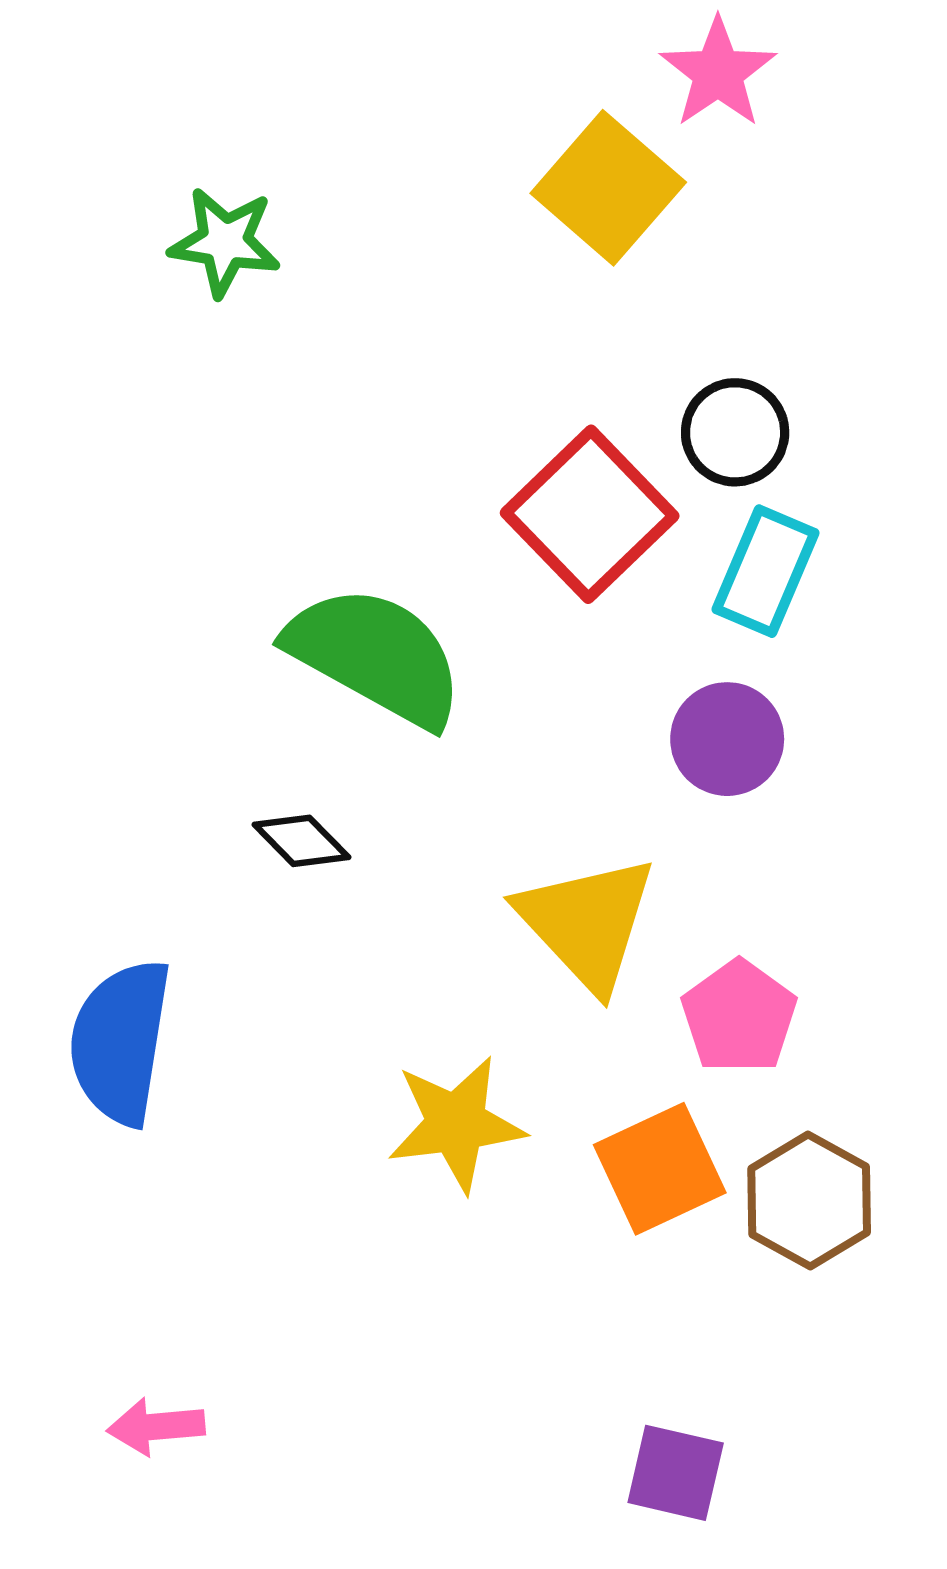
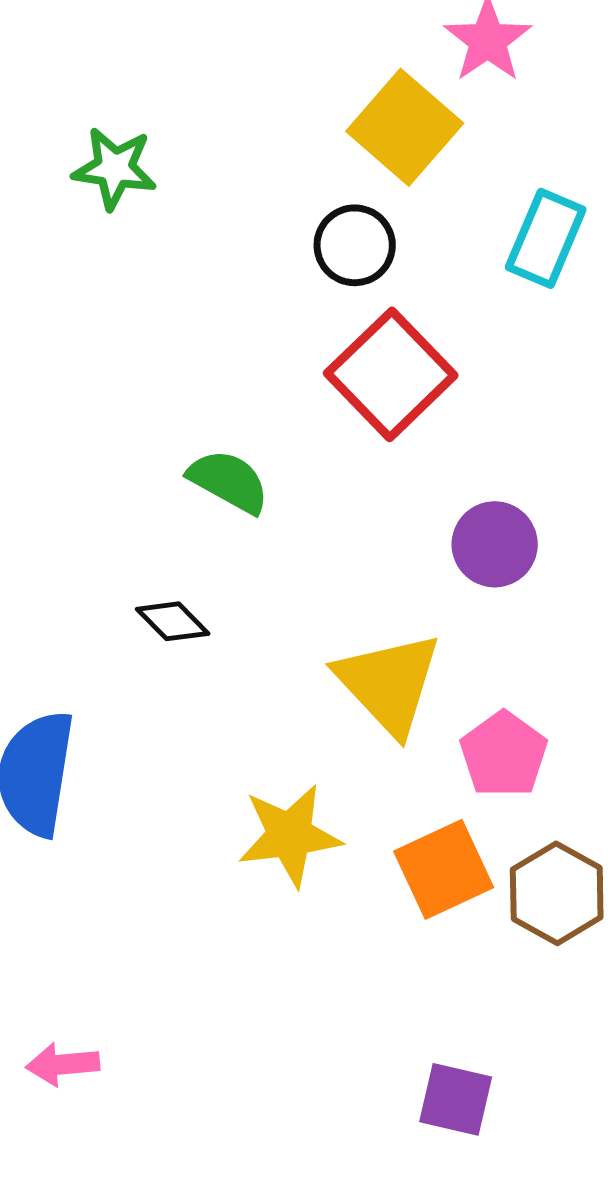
black circle: (735, 432) -> (355, 245), moved
cyan rectangle: (765, 571) -> (546, 238), moved
green semicircle: (375, 656) -> (229, 481), size x0.6

